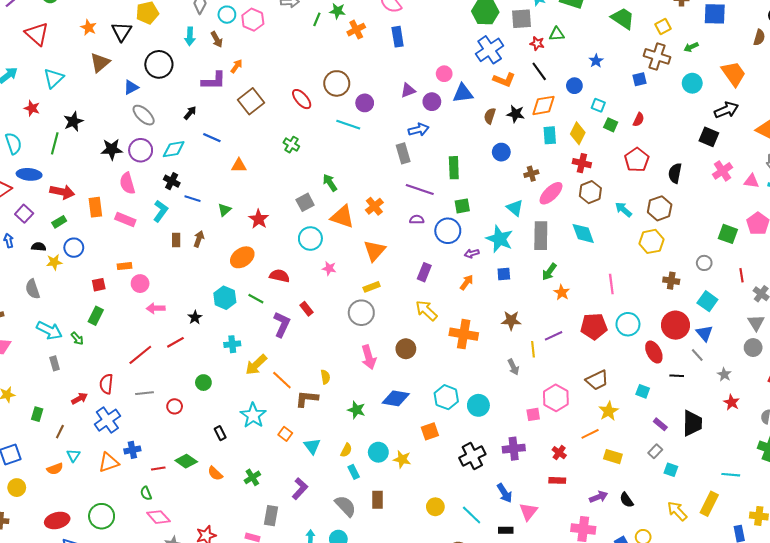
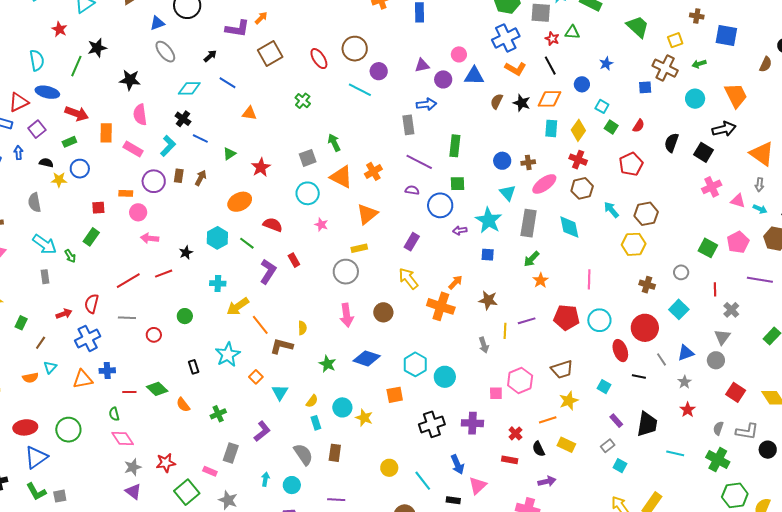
purple circle: (141, 150) -> (154, 181), moved
blue circle: (501, 152) -> (502, 161), moved
black semicircle: (675, 173) -> (672, 143), moved
orange arrow: (467, 282) -> (455, 282), moved
blue triangle: (704, 333) -> (686, 353), moved, turned 42
cyan line: (731, 475) -> (675, 453), moved
black semicircle: (626, 500) -> (538, 449), moved

